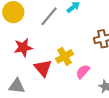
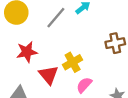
pink semicircle: (83, 72) -> (84, 85), moved

